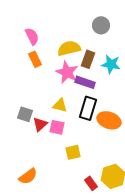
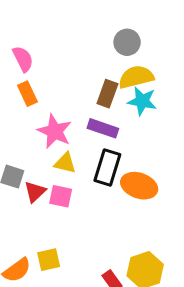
yellow semicircle: (69, 48) -> (136, 77), moved
pink star: (67, 72) -> (55, 131), moved
yellow square: (73, 152) -> (49, 260), moved

